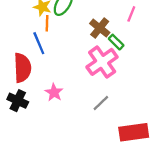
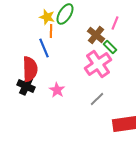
pink line: (131, 14) -> (115, 23), moved
black cross: (18, 101) -> (26, 86), moved

